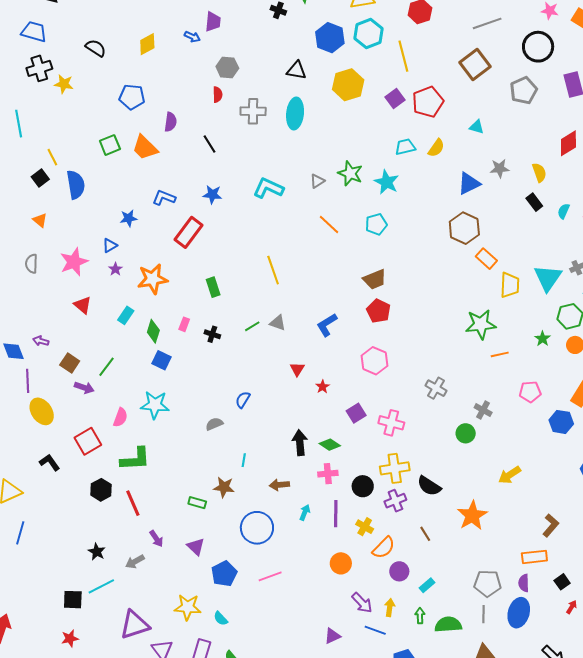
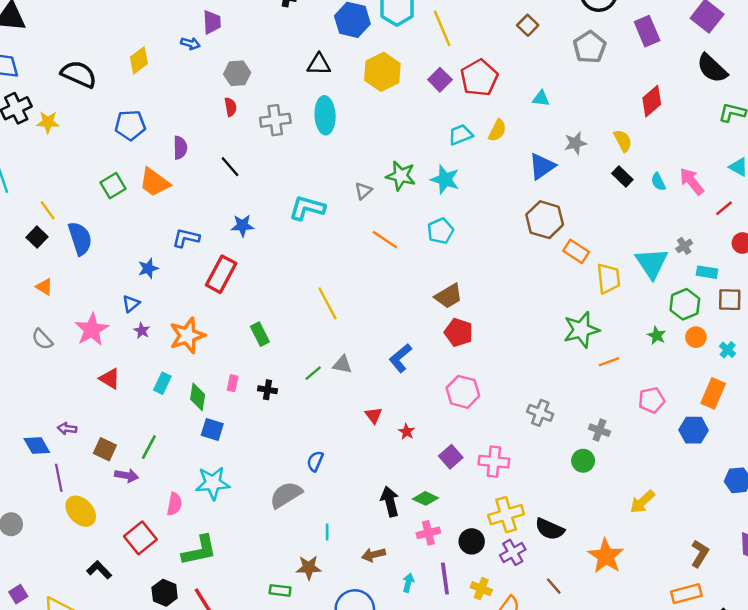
black semicircle: (96, 48) -> (79, 74), size x1.4
brown square: (475, 64) -> (528, 25), size x0.6
cyan semicircle: (564, 211) -> (658, 182), turned -42
gray semicircle: (32, 264) -> (42, 339), turned -36
gray semicircle: (214, 424) -> (286, 495), size x1.6

